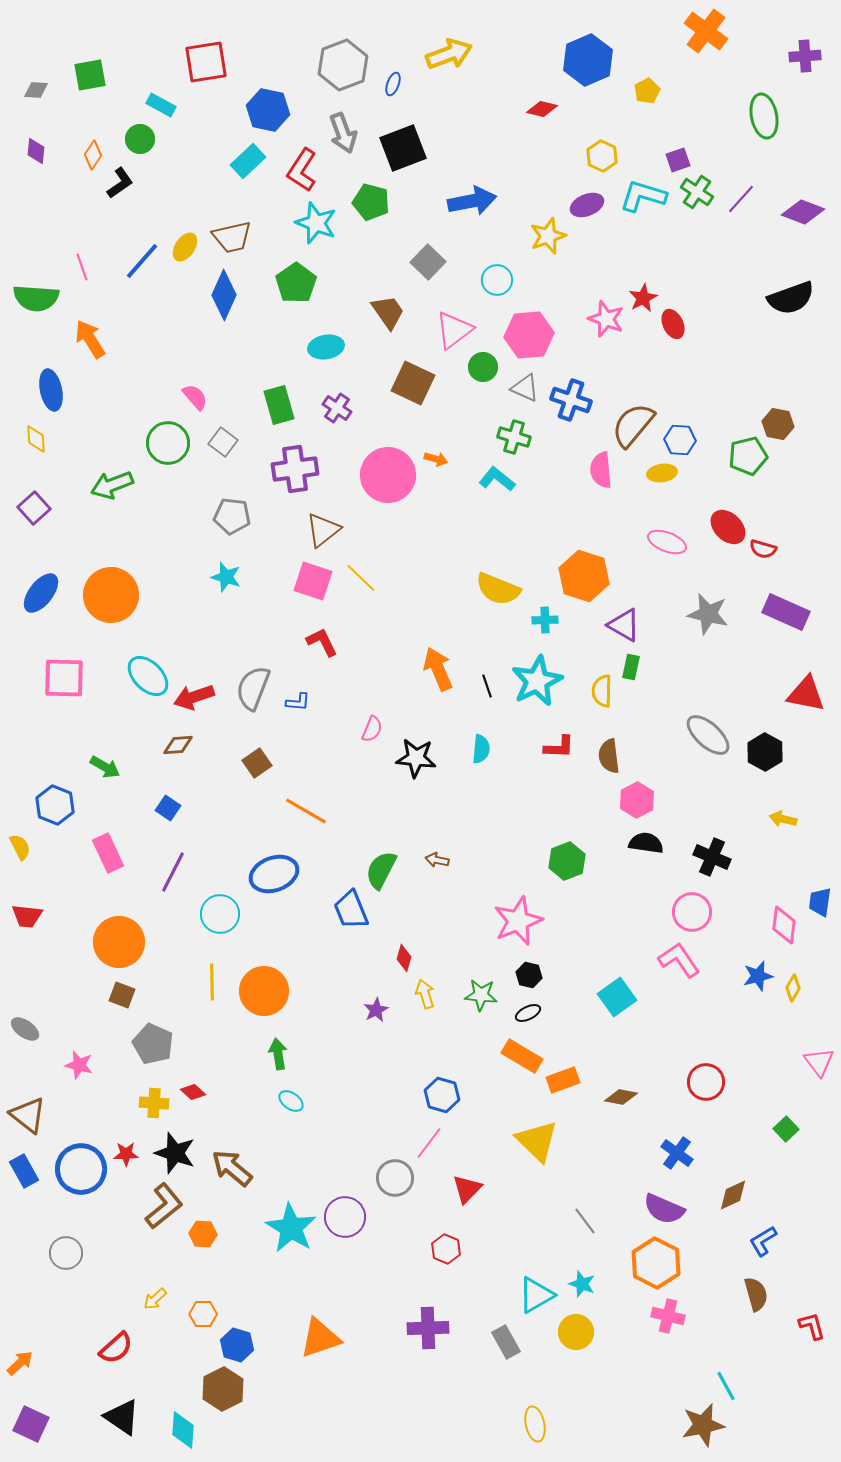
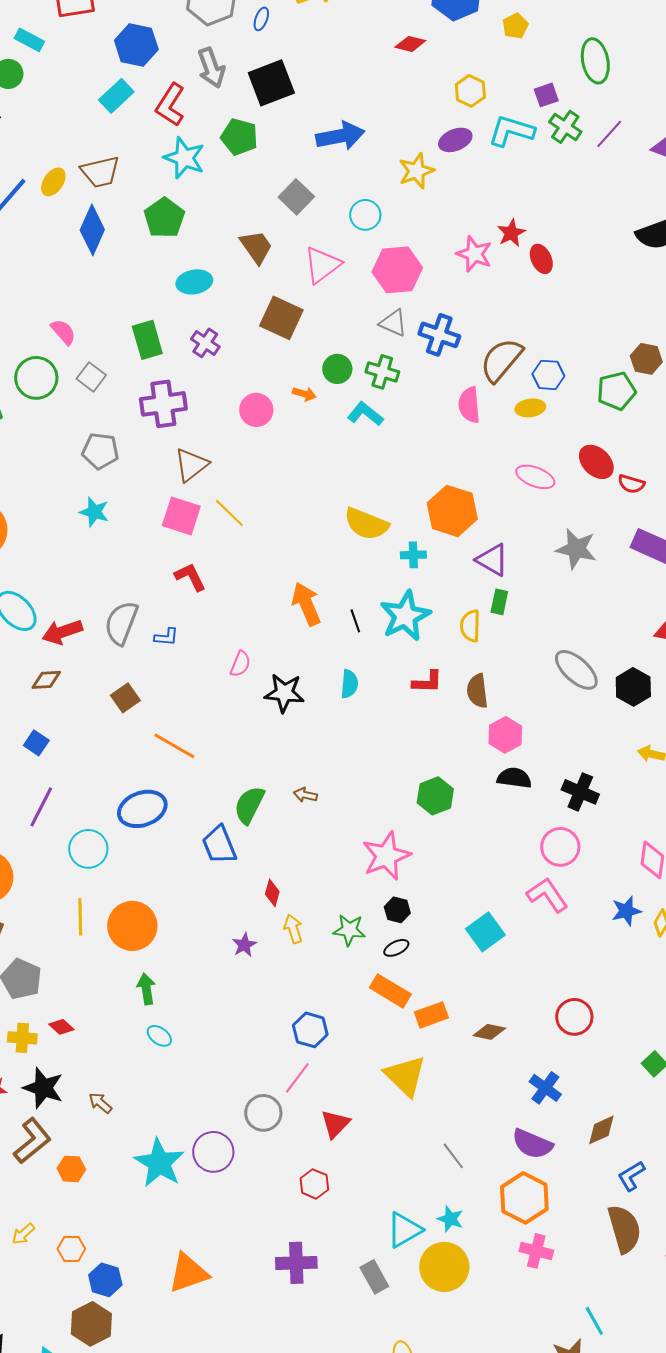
green ellipse: (764, 116) -> (595, 61), moved
green circle: (483, 367) -> (337, 369), moved
pink circle: (388, 475) -> (256, 410), size x0.6
brown arrow: (232, 1168) -> (100, 1103), size x0.6
brown semicircle: (756, 1294) -> (624, 1229), size x1.4
yellow circle: (576, 1332) -> (444, 1267), size x1.4

